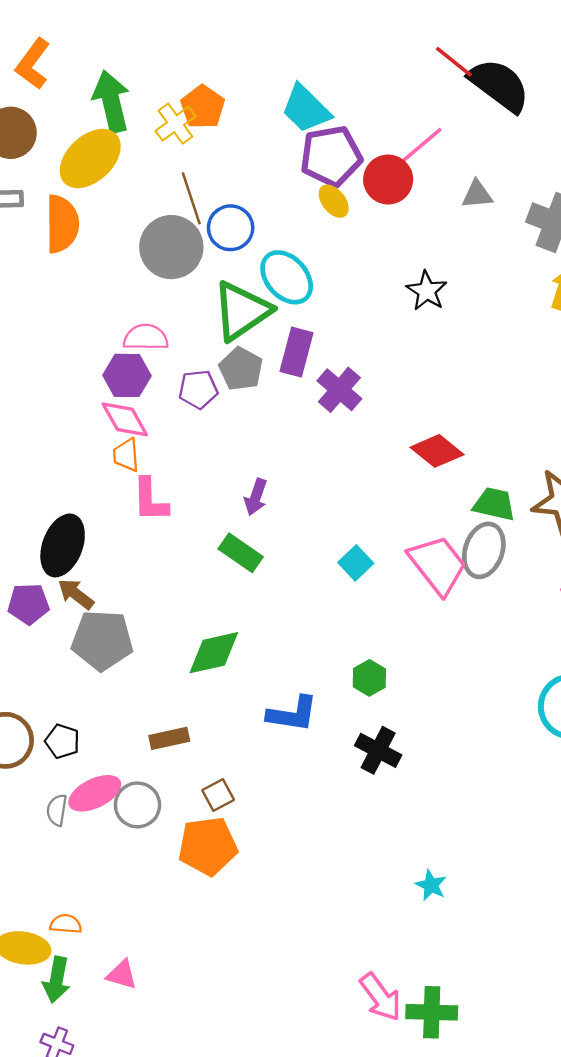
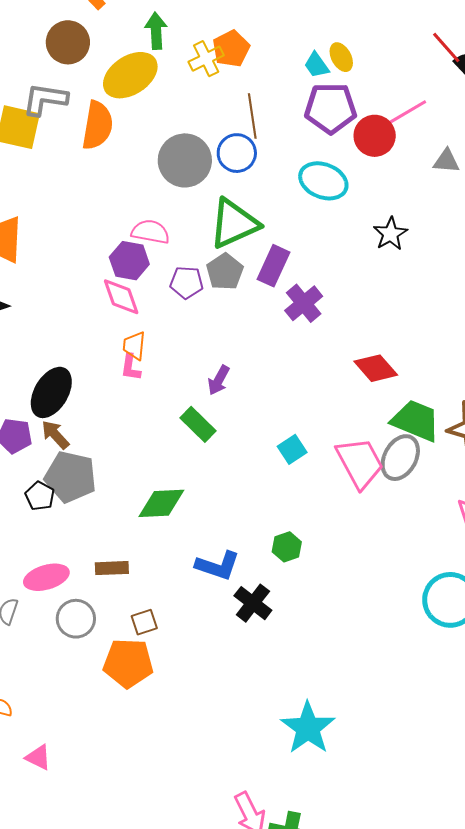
green arrow: (111, 101) -> (156, 31), size x0.7
cyan trapezoid: (306, 109) -> (317, 65), size x0.6
brown line: (191, 198) -> (252, 116), moved
yellow ellipse: (334, 201) -> (341, 57), moved
cyan ellipse: (287, 277) -> (323, 181), moved, turned -36
orange trapezoid: (126, 455) -> (134, 346), moved
pink L-shape: (150, 500) -> (131, 367), size x0.7
green trapezoid: (494, 504) -> (416, 421), size x1.4
black pentagon: (62, 741) -> (40, 496), moved
black cross: (378, 750) -> (253, 603), moved
pink ellipse: (95, 793) -> (46, 577), moved
cyan star: (431, 885) -> (308, 728), size x2.0

